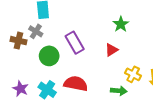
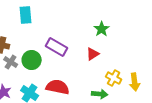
gray cross: (36, 31) -> (11, 62), moved
purple rectangle: (75, 43) -> (57, 47), turned -30

